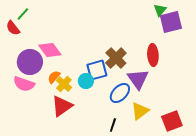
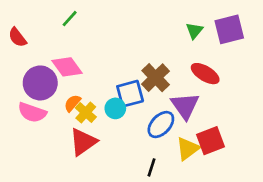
green triangle: (160, 10) -> (194, 31), moved
green line: (23, 14) -> (70, 19), moved
red ellipse: (153, 55) -> (205, 74), turned -55
red square: (172, 121) -> (210, 141), moved

